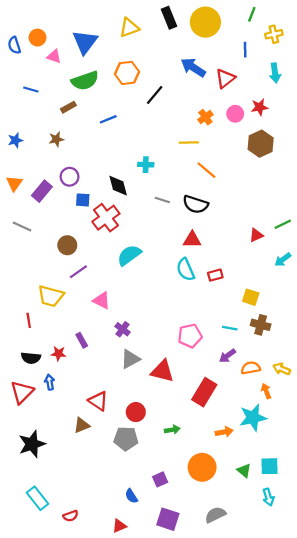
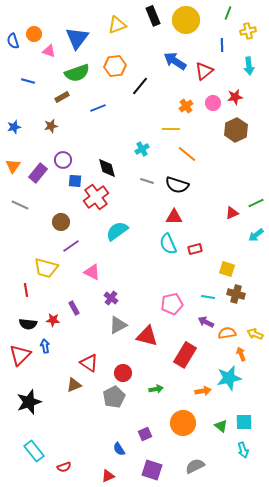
cyan cross: (146, 165) -> (142, 149), moved, turned -32
purple arrow: (227, 356) -> (206, 322), turned 63
gray pentagon: (126, 439) -> (114, 397), turned -30

